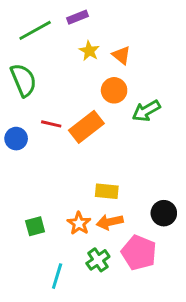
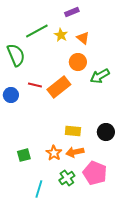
purple rectangle: (78, 17) -> (72, 12), moved
green line: (35, 30) -> (37, 31), moved
black circle: (164, 213) -> (106, 132), moved

